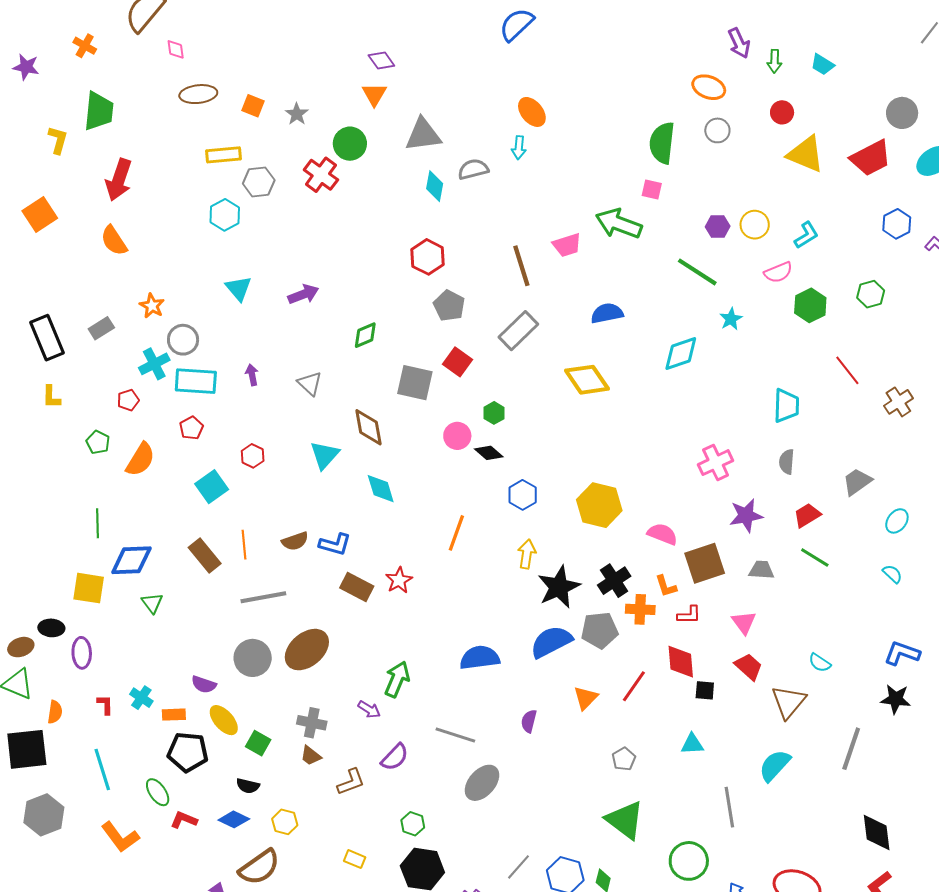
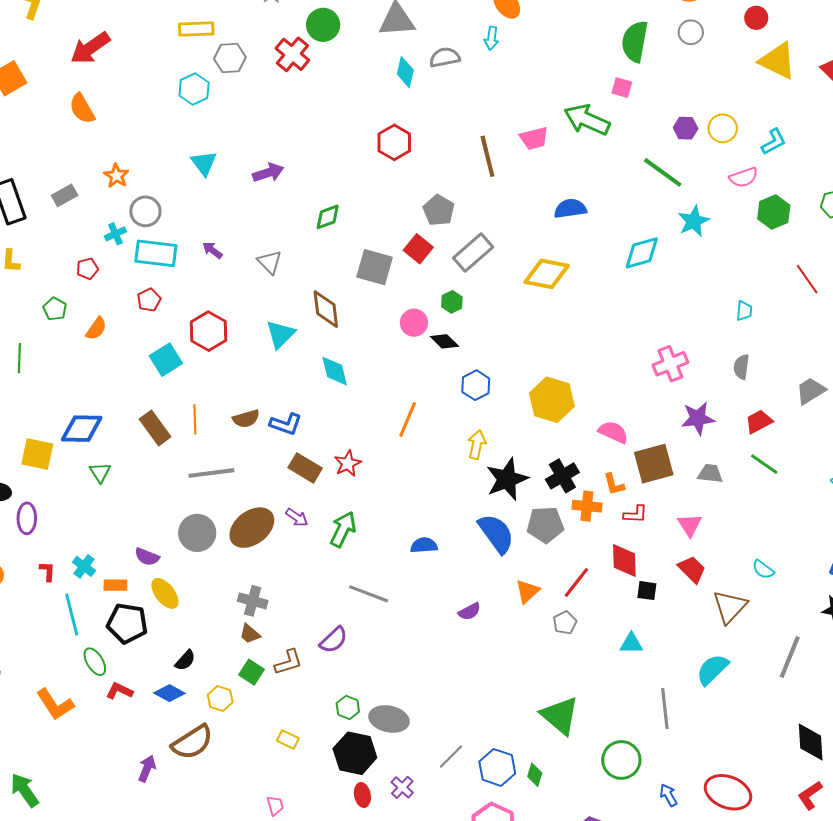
red arrow: (119, 180) -> (90, 48), turned 33
gray pentagon: (449, 306) -> (439, 210), moved
cyan star: (731, 319) -> (694, 221), size x1.4
gray rectangle: (518, 331) -> (473, 252), moved
cyan cross: (154, 364) -> (115, 234), size x0.7
purple arrow: (252, 375) -> (212, 250), turned -45
yellow diamond: (587, 380) -> (547, 274), turned -48
cyan trapezoid: (786, 406) -> (744, 311), size x0.6
red hexagon: (253, 456) -> (208, 331), size x1.6
orange semicircle: (140, 460) -> (96, 329), size x0.7
green line: (98, 523) -> (19, 358), moved
blue semicircle: (551, 642) -> (496, 533), turned 78
blue semicircle: (480, 658) -> (424, 545), size x0.7
green arrow: (397, 679) -> (343, 529), moved
purple arrow: (369, 709) -> (297, 517), moved
purple semicircle: (529, 721) -> (469, 611), turned -135
gray line: (455, 735) -> (369, 594), moved
green square: (258, 743) -> (252, 672), moved
gray pentagon: (624, 759) -> (565, 623), moved
cyan line: (102, 770) -> (72, 615), moved
gray ellipse: (482, 783) -> (389, 719), moved, turned 57
black semicircle: (248, 786) -> (185, 660), turned -65

